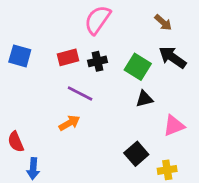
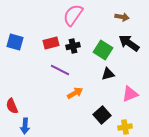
brown arrow: (163, 22) -> (122, 17), turned -32
orange arrow: (69, 123) -> (75, 93), moved

